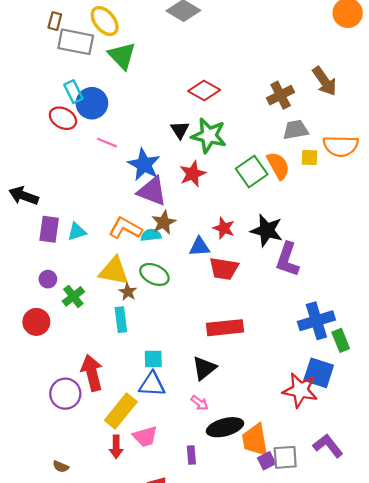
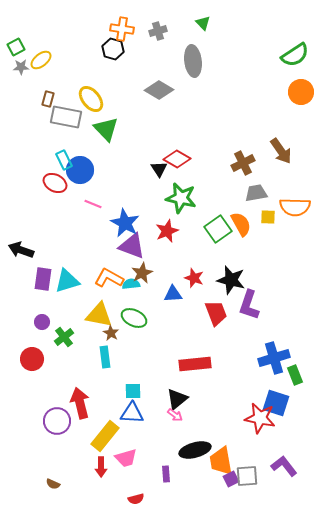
black triangle: (180, 130) -> (159, 169), moved
cyan triangle: (77, 232) -> (67, 281), size x1.5
red trapezoid: (224, 269) -> (216, 313), moved, turned -120
pink arrow: (200, 403) -> (175, 415), moved

